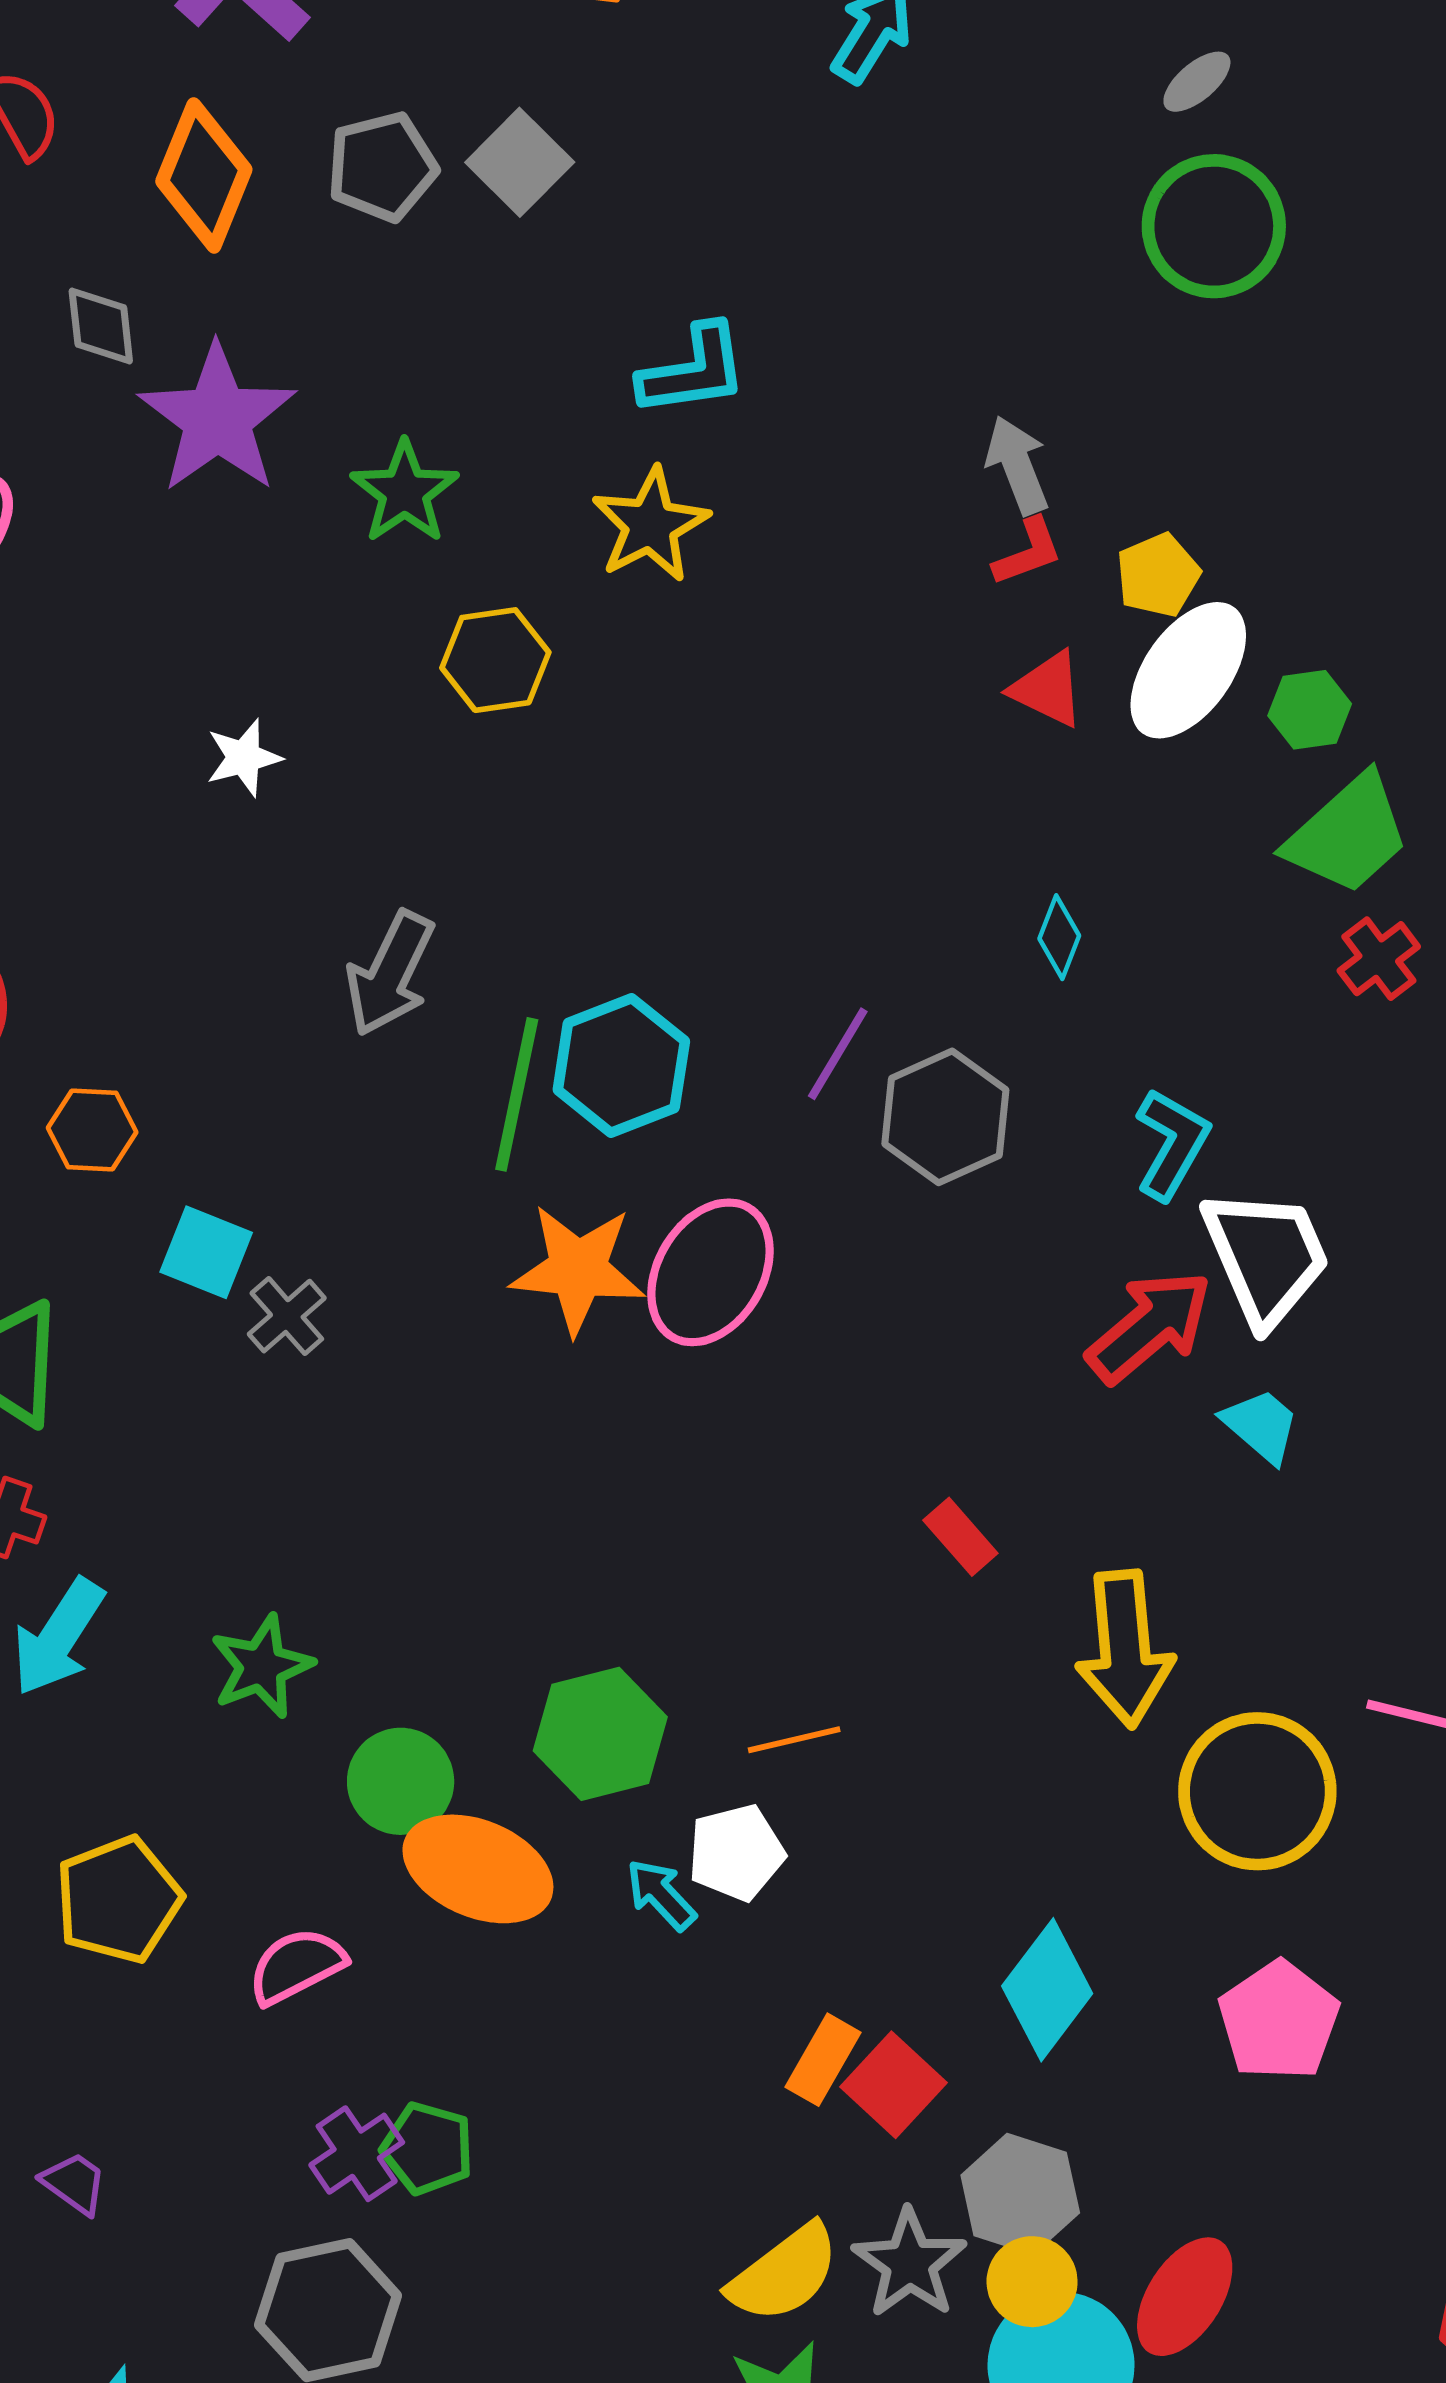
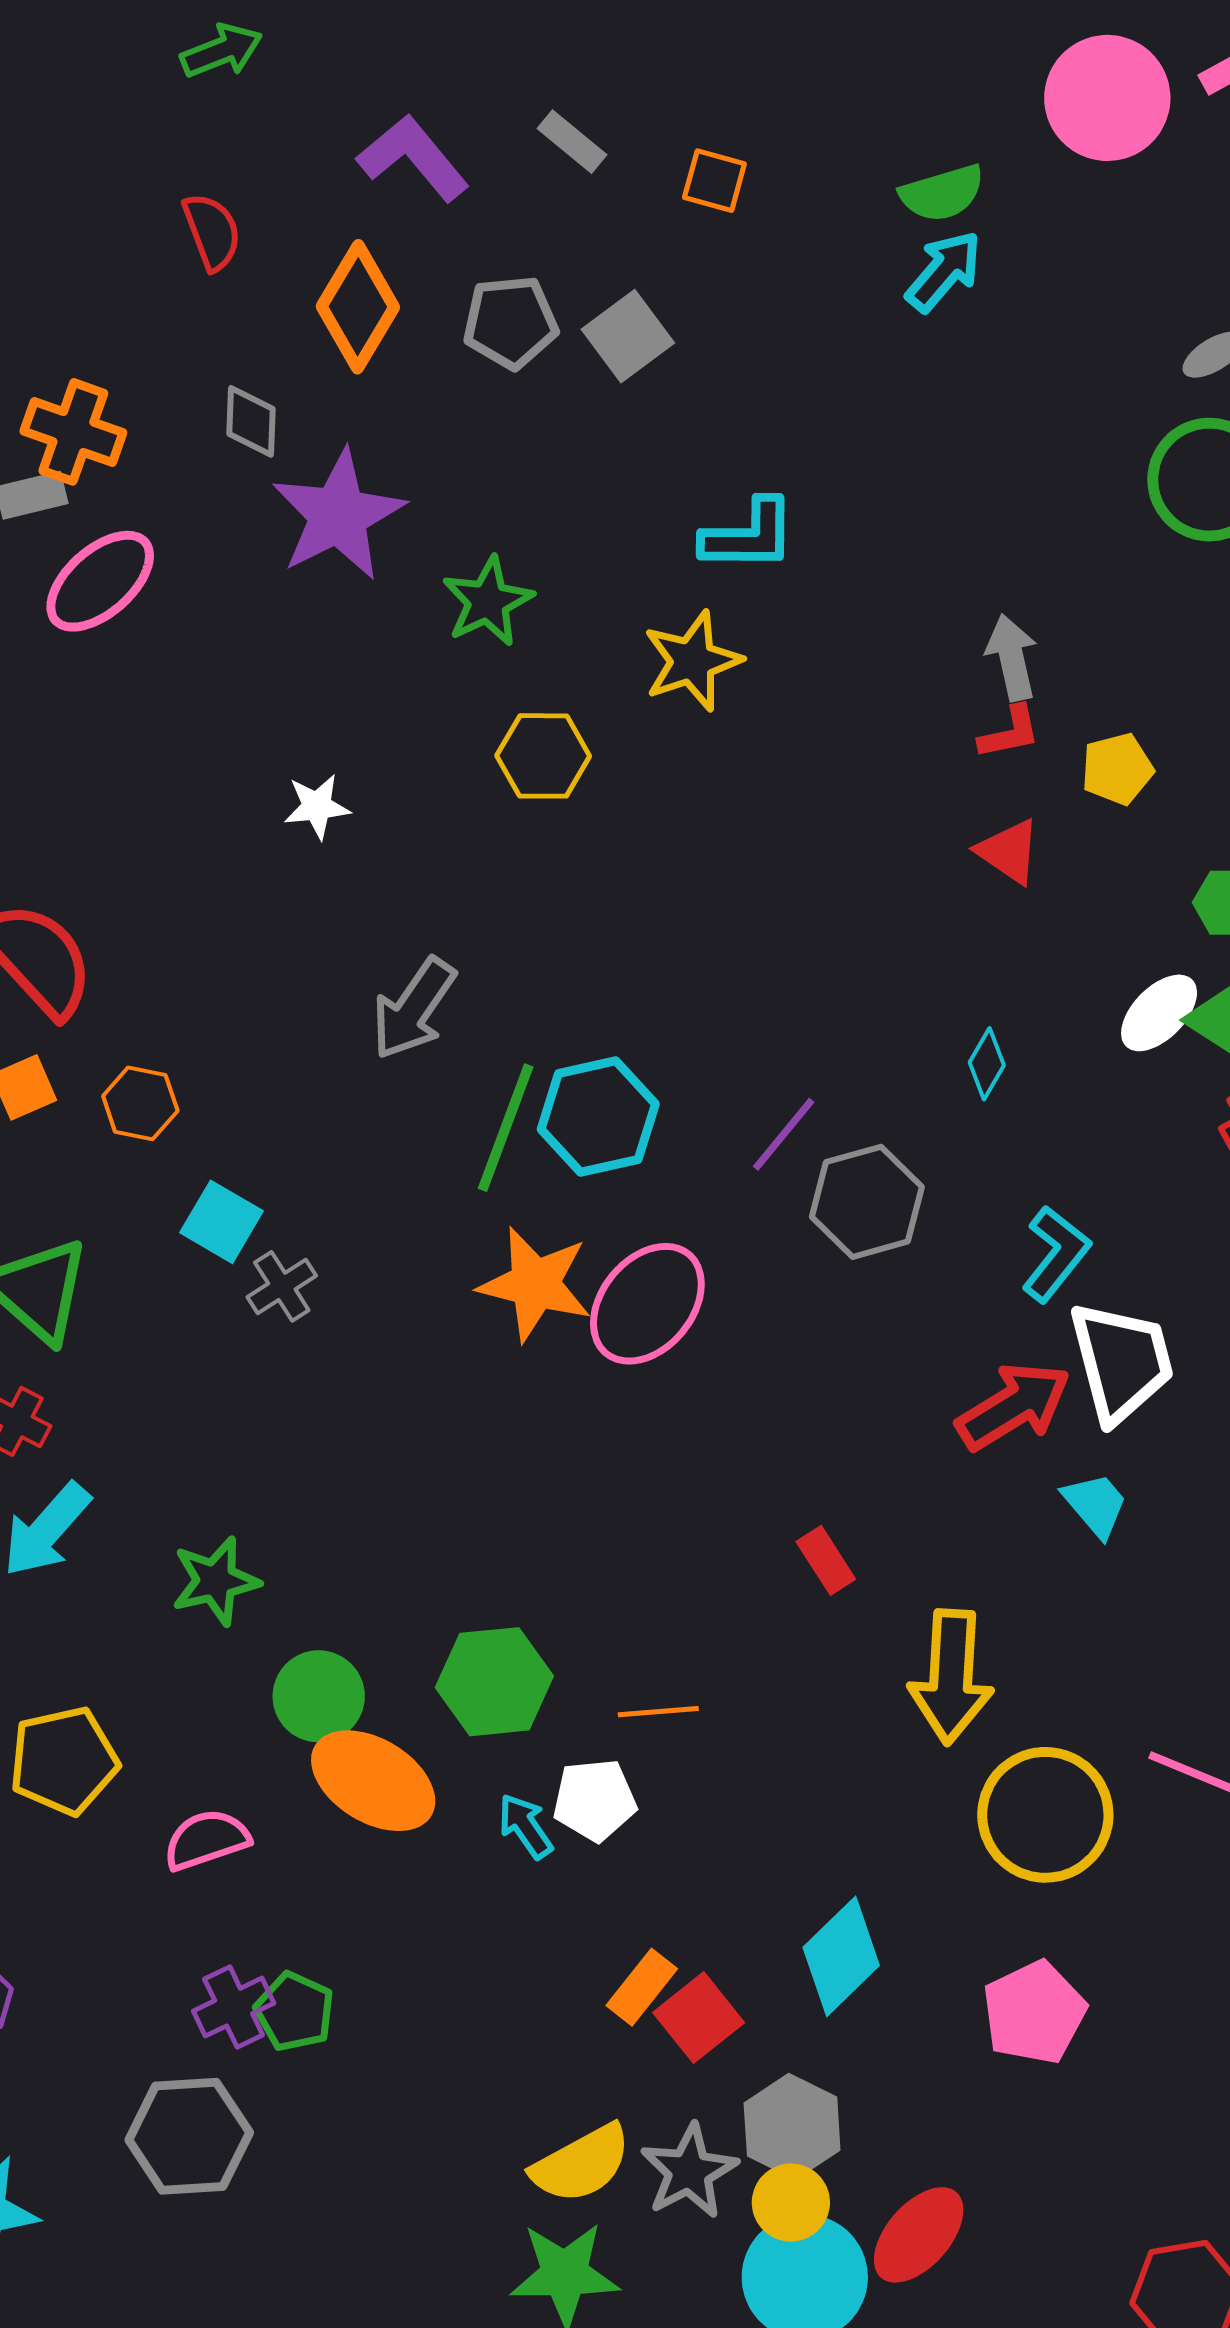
white ellipse: (1188, 670) -> (1159, 1013), moved, size x0.7

